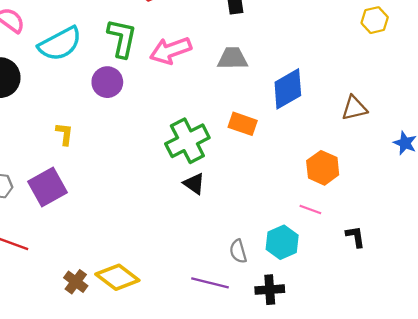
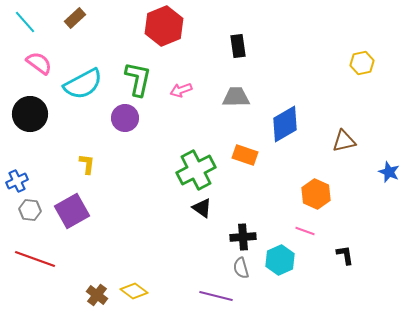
pink arrow: (170, 51) -> (181, 90), size x0.6
yellow diamond: (117, 277) -> (134, 291), size x0.7
black cross: (270, 290) -> (243, 237), moved

